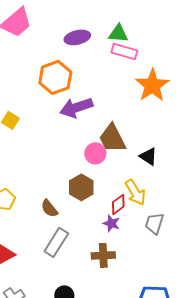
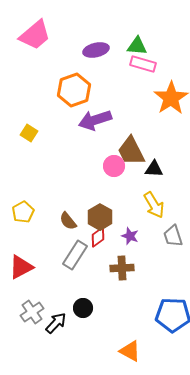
black triangle: (148, 156) -> (154, 169), moved, turned -30
brown hexagon: (81, 187) -> (100, 217), moved
red diamond: (118, 204) -> (98, 237), moved
gray trapezoid: (154, 223) -> (173, 236), turned -35

